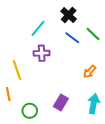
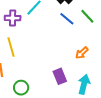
purple cross: (42, 53) -> (13, 18), moved
purple rectangle: (61, 103) -> (60, 76), moved, turned -56

